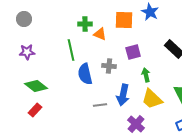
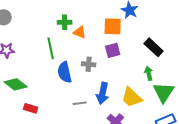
orange square: (124, 20) -> (113, 26), moved
green arrow: (146, 75) -> (149, 73), moved
red rectangle: (35, 110) -> (31, 108), moved, turned 64

